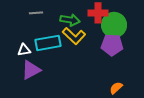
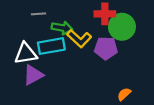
green arrow: (70, 20) -> (62, 28), moved
purple pentagon: (112, 45) -> (106, 48), moved
white triangle: (24, 50) -> (26, 53), size x1.6

